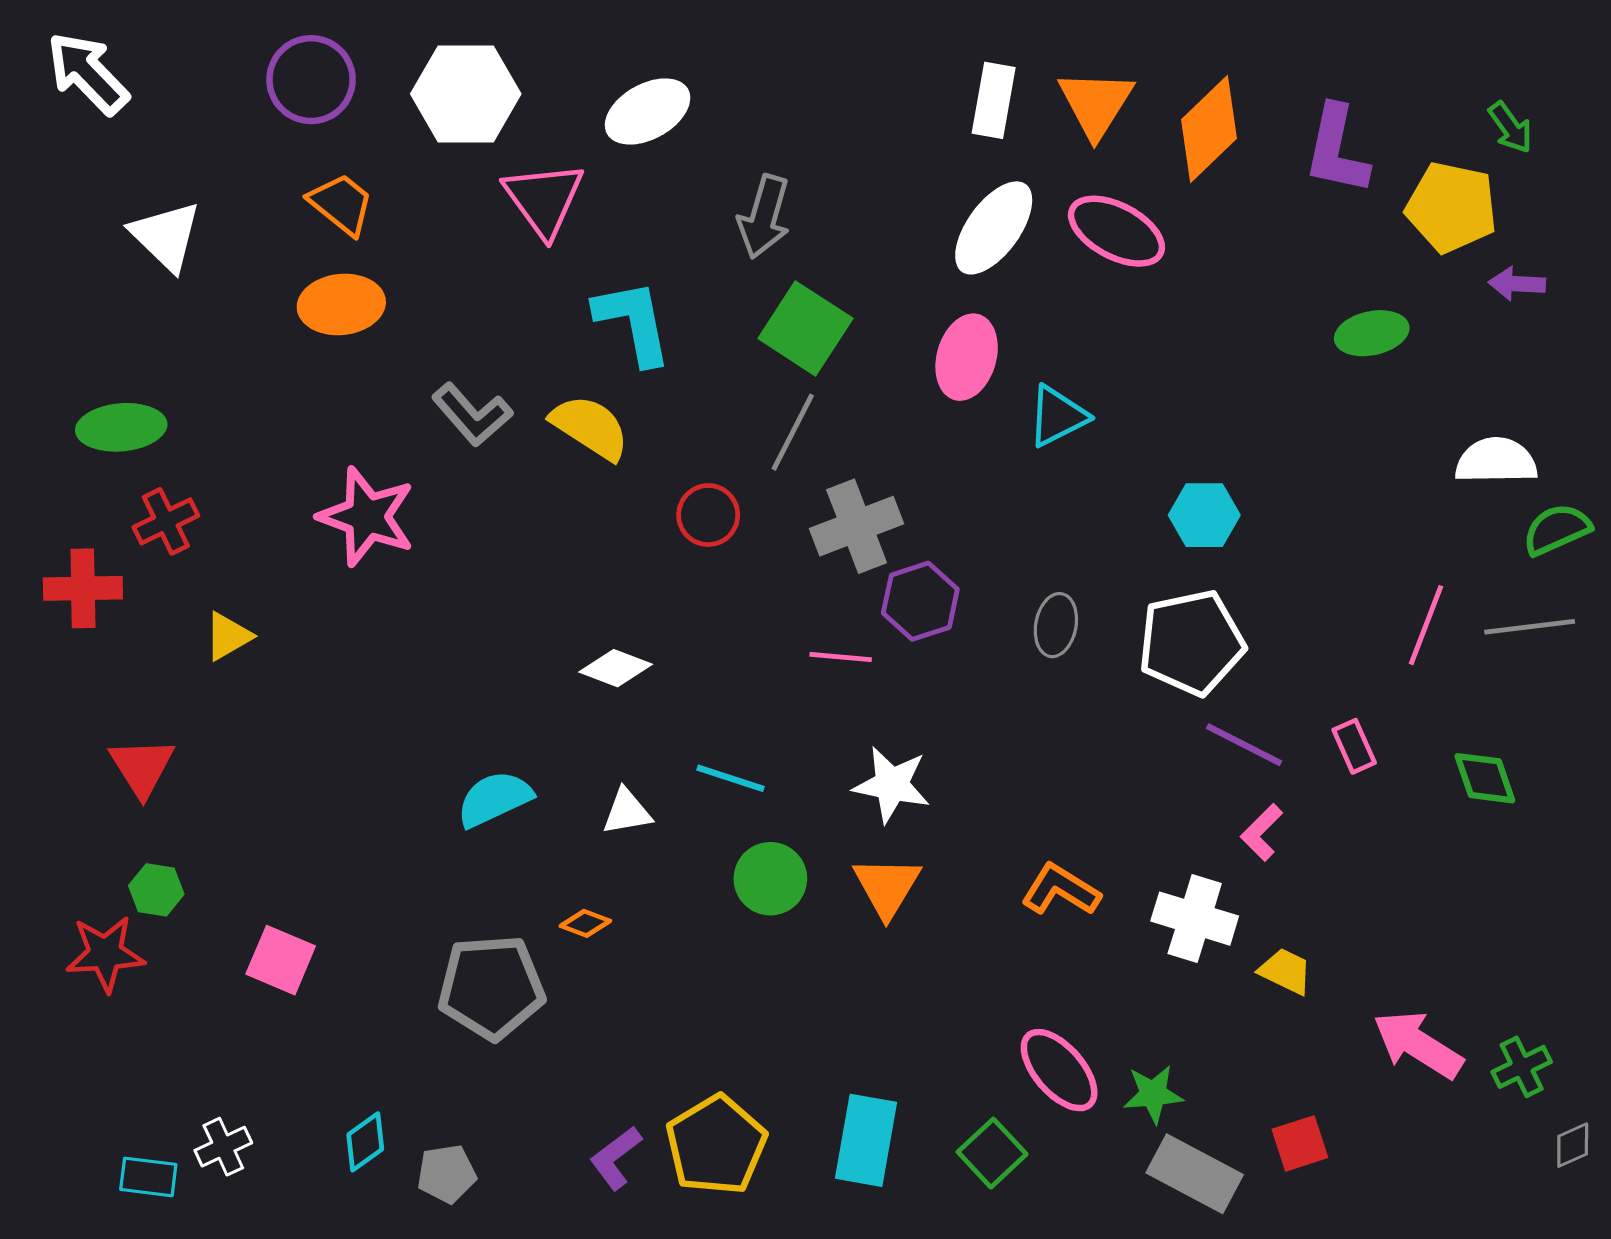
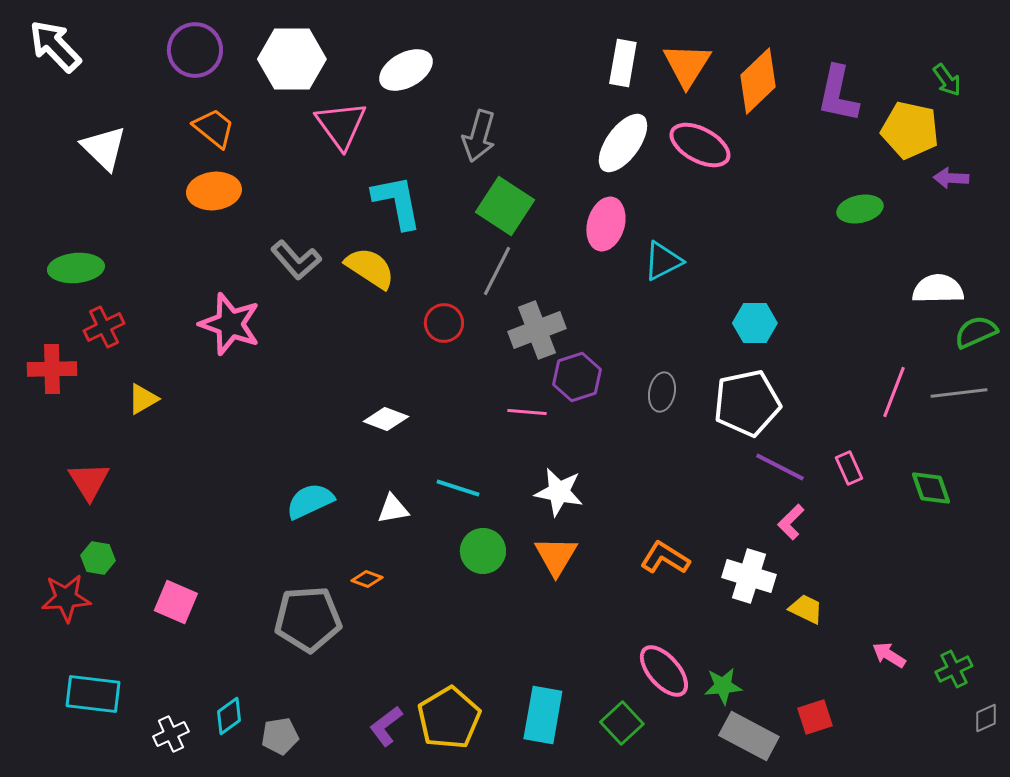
pink arrow: (1418, 1045) -> (889, 655), size x0.6
white cross: (223, 1147) -> (171, 734), moved
cyan rectangle: (148, 1177) -> (93, 694), moved, size x1.5

